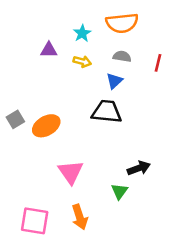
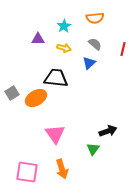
orange semicircle: (122, 23) -> (95, 18), size x0.7
gray semicircle: (122, 56) -> (95, 44), turned 32
black trapezoid: (107, 112) -> (56, 78), moved

